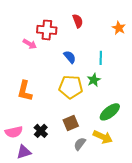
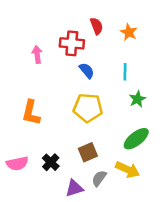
orange star: (119, 28) -> (129, 32), moved
red cross: (47, 30) -> (72, 43), moved
pink arrow: (30, 44) -> (37, 54), turned -128
green star: (94, 80) -> (137, 99), moved
purple triangle: (24, 152) -> (74, 188), moved

